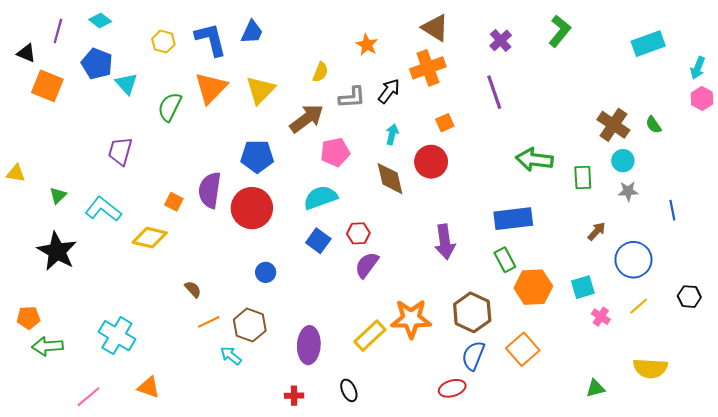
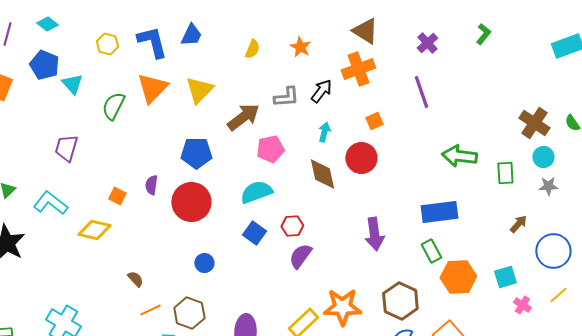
green L-shape: (560, 31) -> (483, 34), size x0.7
yellow semicircle: (320, 72) -> (252, 49), moved
purple semicircle: (210, 190) -> (151, 185), size x0.6

